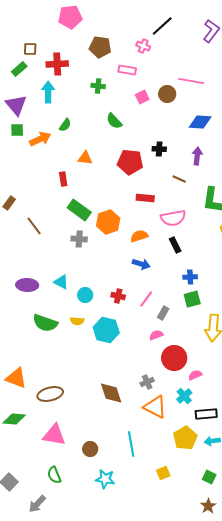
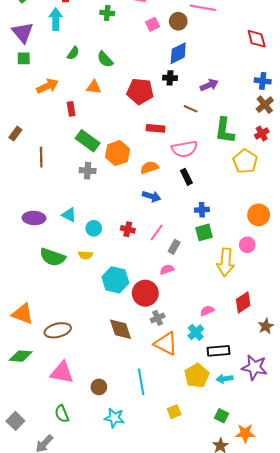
green semicircle: (114, 121) -> (105, 59), moved
blue diamond: (200, 122) -> (178, 53), moved, turned -30
orange arrow: (40, 139) -> (47, 86), moved
purple arrow: (197, 156) -> (209, 85), turned 60
brown line: (34, 226) -> (41, 157), turned 36
cyan hexagon: (106, 330) -> (115, 280), moved
red circle: (174, 358) -> (145, 293), moved

